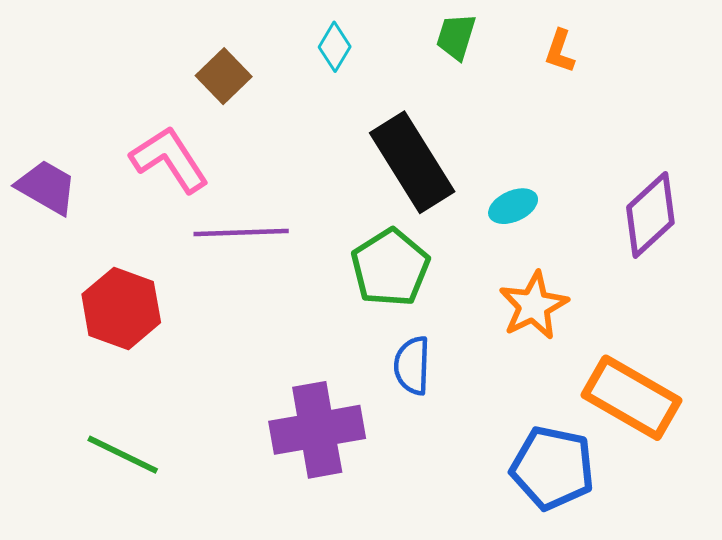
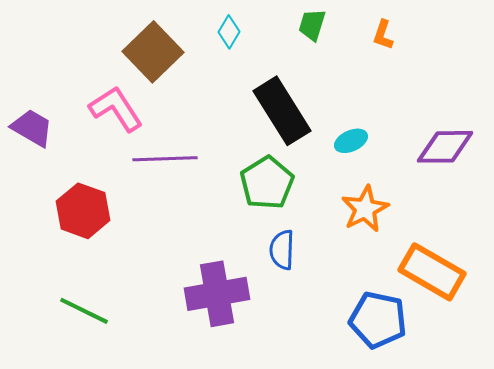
brown square: (224, 76) -> (153, 52), size x1.6
purple diamond: (650, 215) -> (445, 147), turned 42

